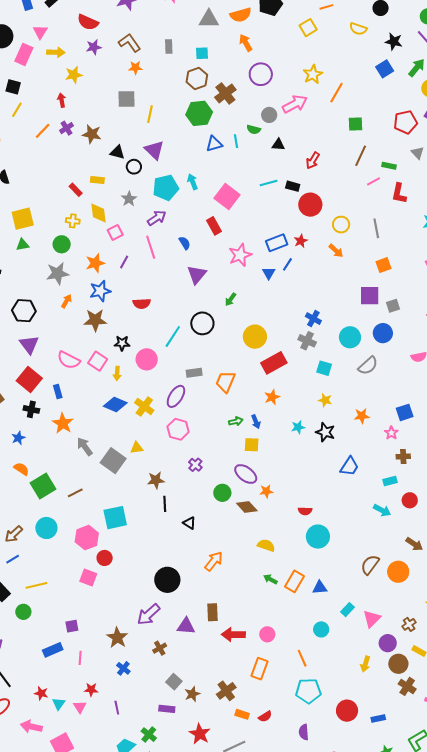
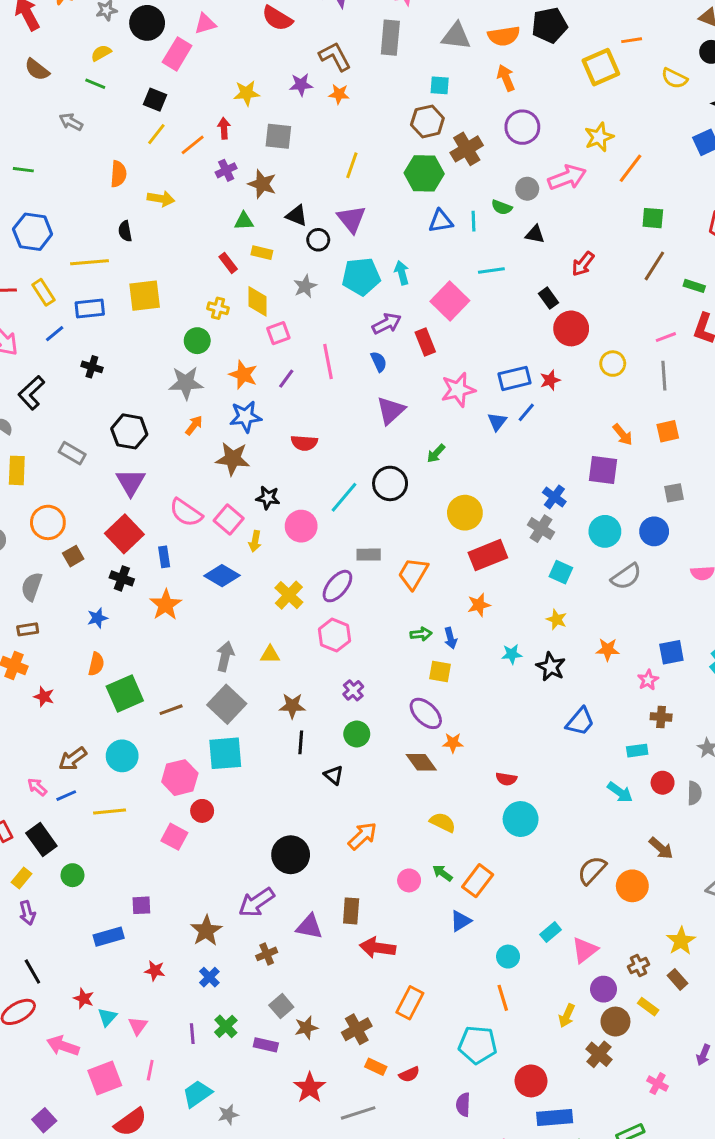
yellow square: (308, 28) -> (601, 67), size x1.4
pink triangle: (40, 32) -> (205, 24), turned 35
gray rectangle: (169, 46) -> (390, 38), moved, size x1.6
purple star: (94, 47) -> (301, 85), moved
yellow arrow: (56, 52) -> (161, 199), moved
gray square: (127, 99) -> (278, 136), moved
orange line: (43, 131) -> (193, 145), moved
pink line: (374, 181) -> (666, 337), moved
cyan line: (269, 183) -> (491, 270), moved
black rectangle: (293, 186) -> (549, 298), turned 32
purple arrow: (157, 218) -> (387, 324), moved
green triangle: (23, 245) -> (244, 221), moved
orange arrow: (336, 251) -> (623, 435), moved
orange star: (95, 263) -> (243, 375), turned 30
purple square: (370, 296) -> (603, 470), moved
blue diamond: (115, 405) -> (222, 576), moved
gray arrow: (85, 447) -> (225, 656), moved, turned 42
gray square: (113, 461) -> (227, 704), moved
orange semicircle: (21, 469) -> (96, 664), turned 63
green circle: (222, 493) -> (357, 734), moved
yellow line: (36, 585) -> (110, 811), moved
blue triangle: (320, 587) -> (461, 921), moved, turned -35
pink circle: (267, 634) -> (409, 880), moved
pink line: (80, 658) -> (150, 1070), moved
orange line: (302, 658) -> (503, 998), moved
brown cross: (407, 686) -> (599, 1054), moved
red star: (91, 690) -> (155, 971), moved
blue rectangle: (378, 719) -> (555, 1117), moved, size x1.6
green cross: (149, 735) -> (226, 1026), moved

